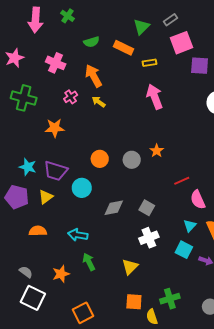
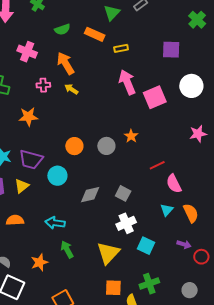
pink square: (181, 43) -> (155, 97), moved
pink cross: (71, 97) -> (43, 85), turned 32
cyan square: (184, 250) -> (146, 246), moved
yellow triangle: (130, 267) -> (108, 253), size x1.4

